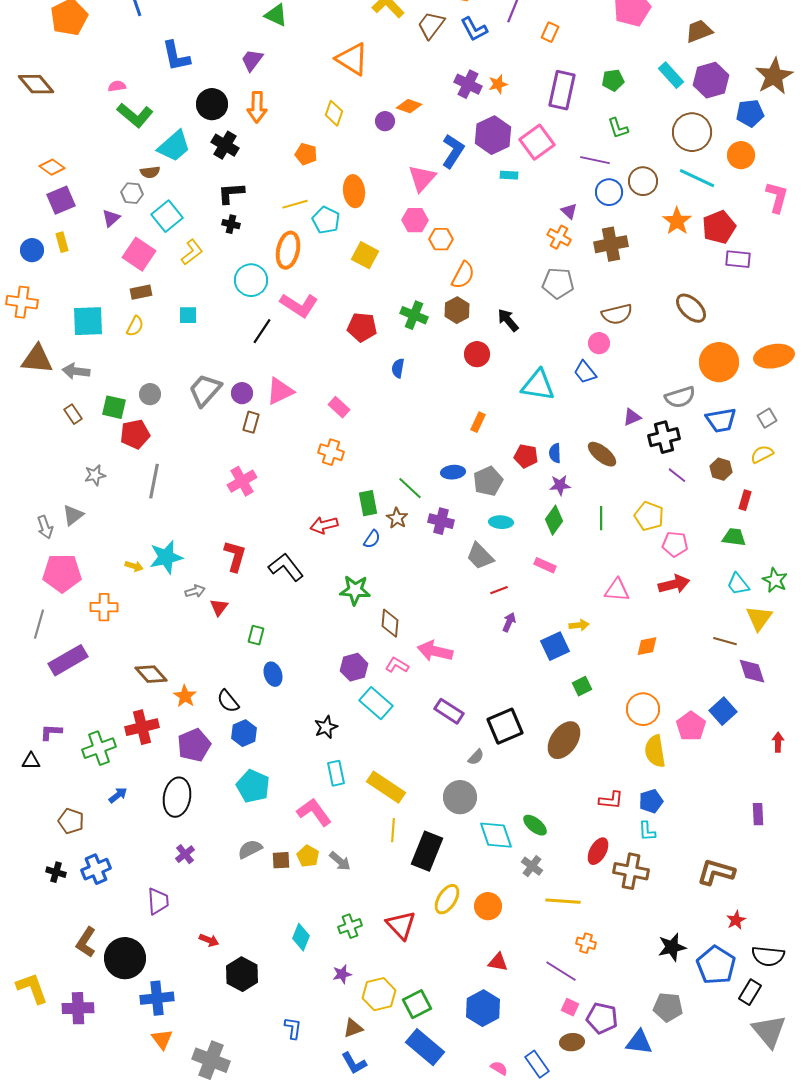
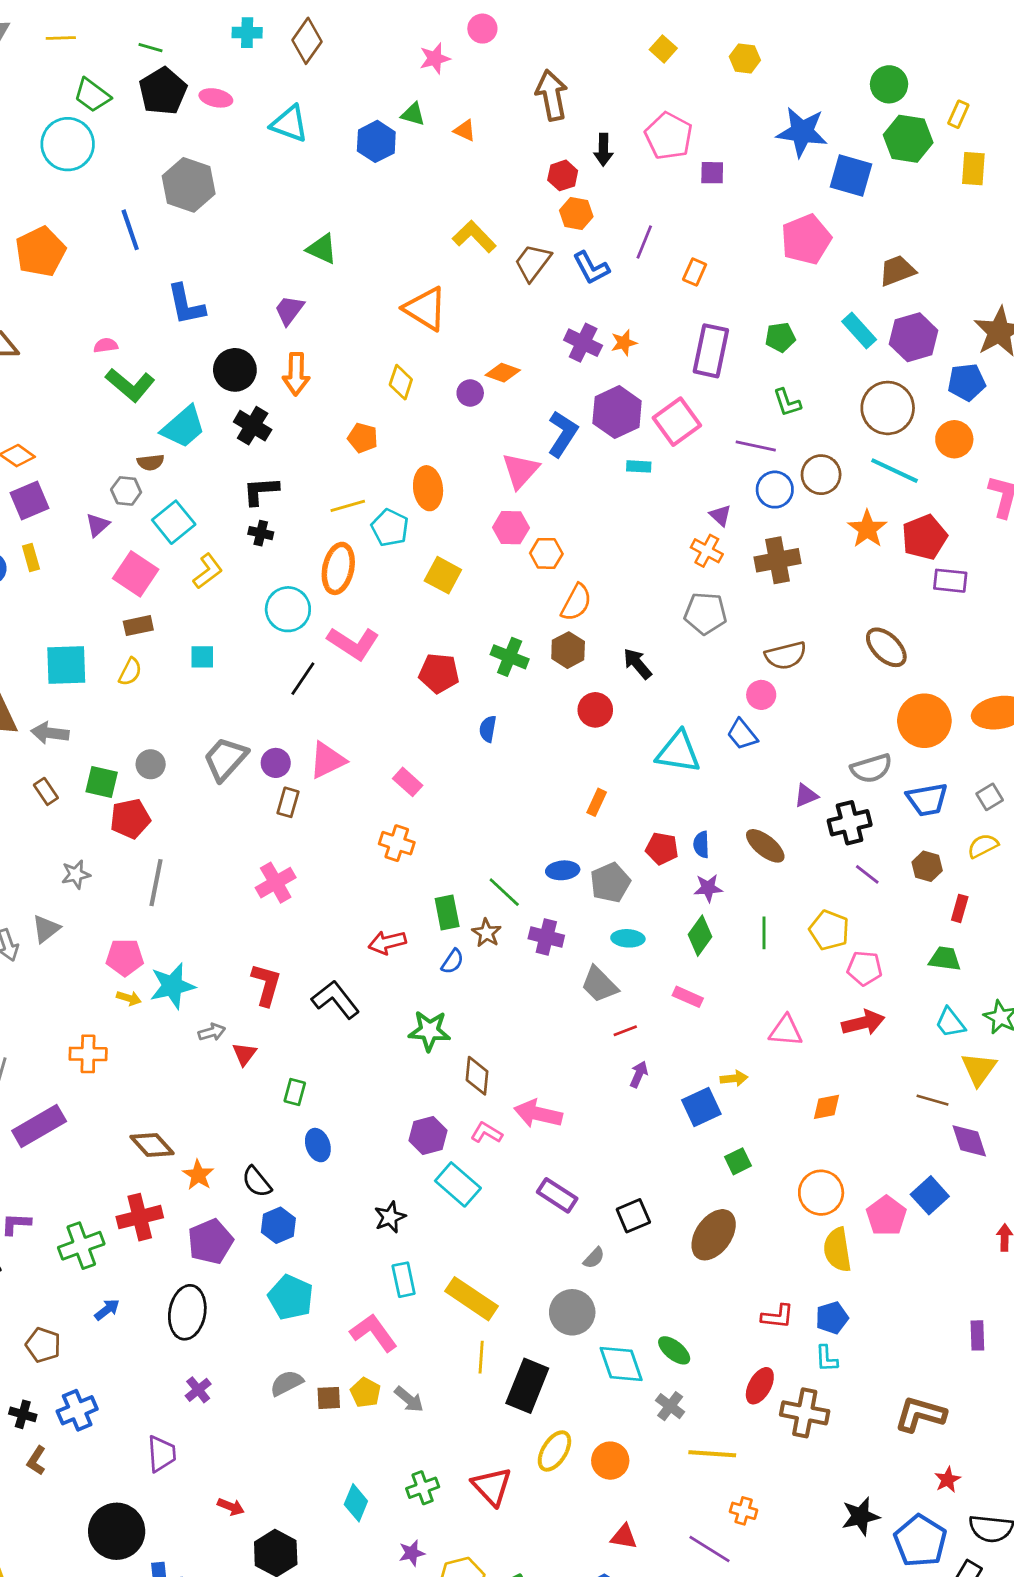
pink pentagon: (62, 573) -> (125, 957), moved, size x0.7
black square: (505, 726) -> (633, 1216), size x0.7
brown L-shape: (86, 942) -> (36, 1461), moved, size x0.7

